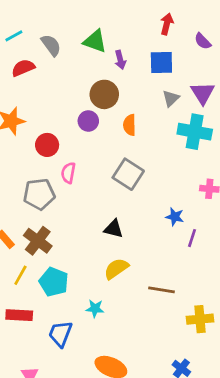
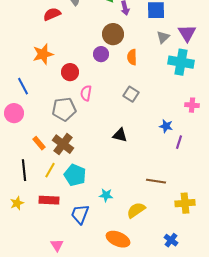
gray square: (128, 174) -> (131, 94), size x0.7
yellow semicircle: (116, 269) -> (136, 210), moved

